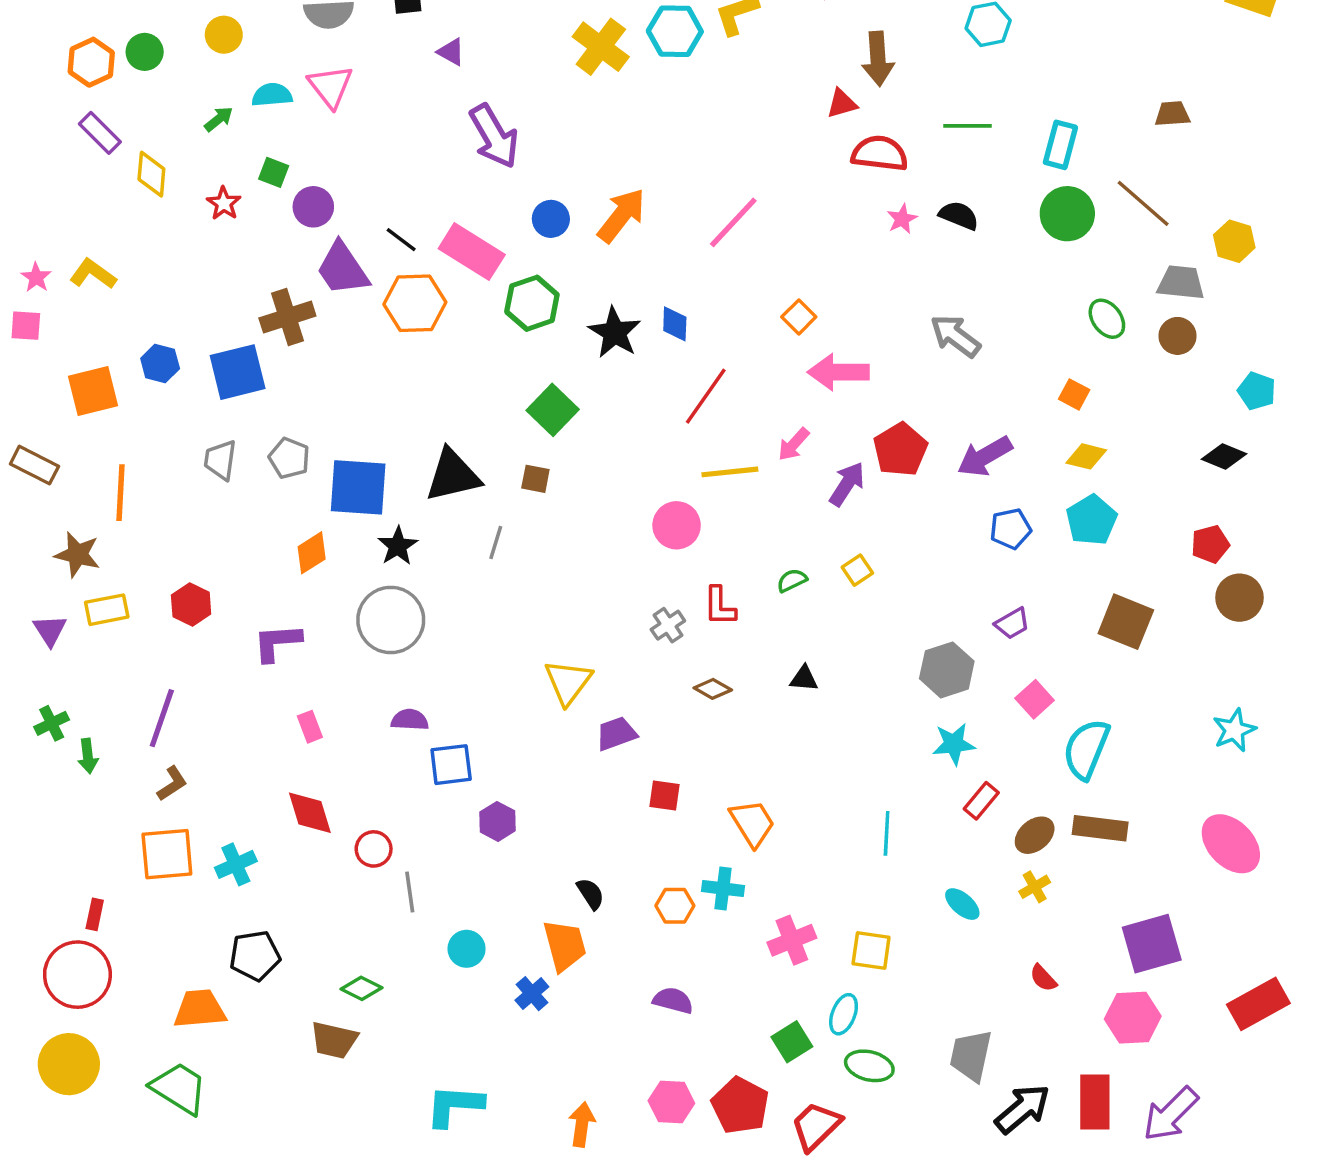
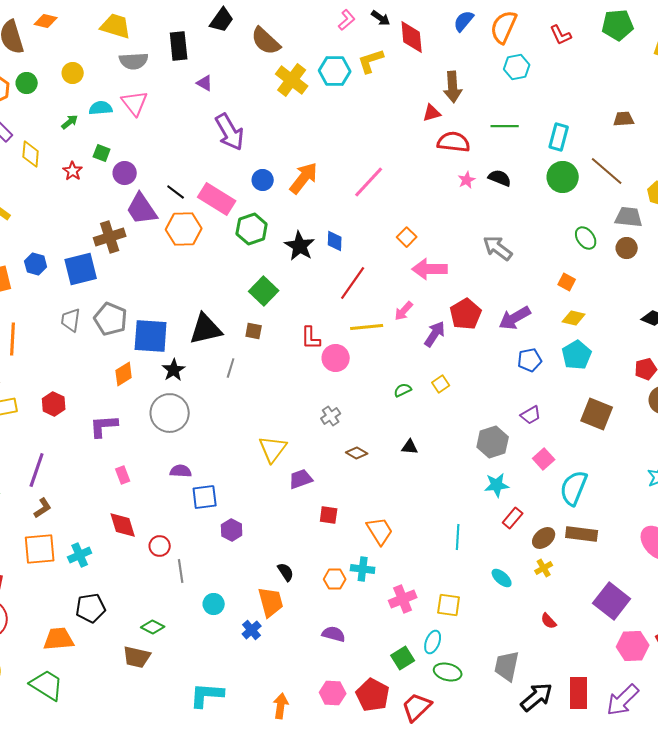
gray pentagon: (289, 458) -> (111, 319), size x1.4
red L-shape: (720, 606) -> (311, 338), moved
purple square: (1152, 944) -> (612, 601), turned -36
pink hexagon: (1133, 1018) -> (633, 646), moved

